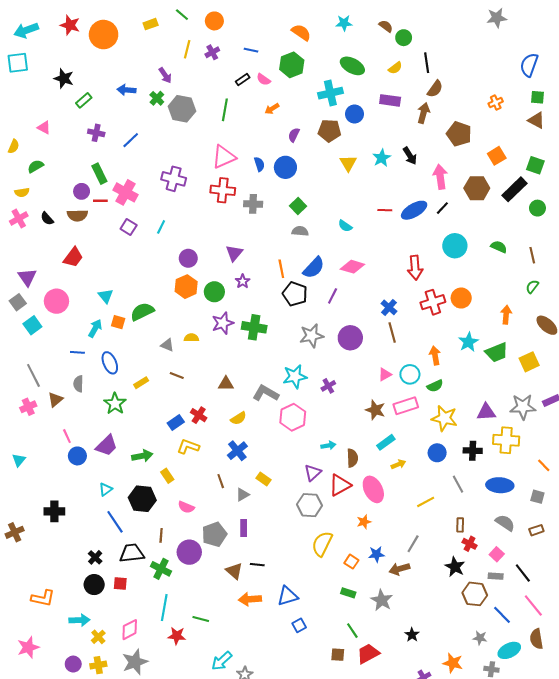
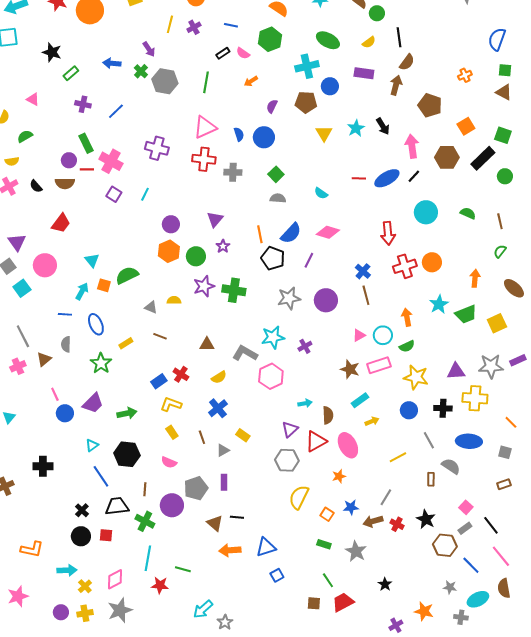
yellow rectangle: (167, 476) -> (172, 432), moved
gray semicircle: (505, 523) -> (451, 466), moved
red cross: (470, 544) -> (397, 524), moved
gray rectangle: (496, 576) -> (465, 528), turned -40

